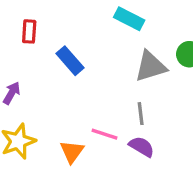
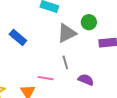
purple semicircle: (142, 147) -> (86, 80), moved

